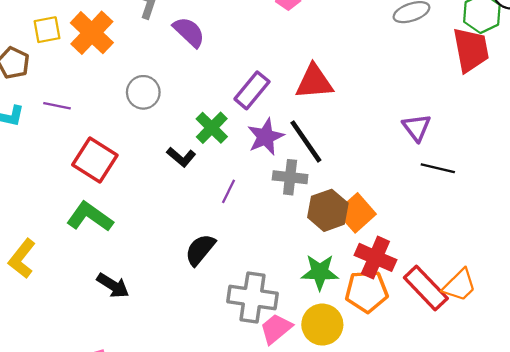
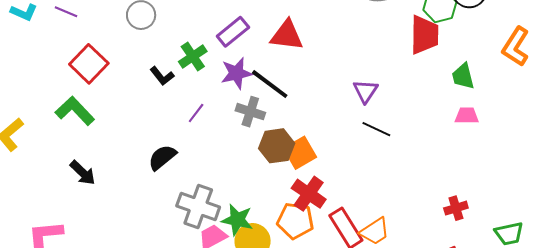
black line: (306, 141) -> (270, 84), turned -30
green star: (320, 272) -> (237, 220), moved

